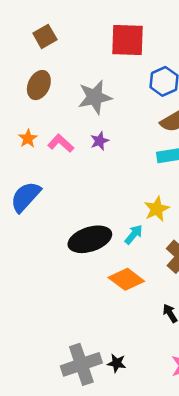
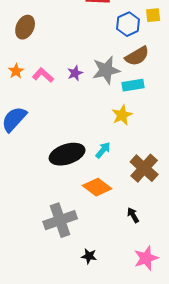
gray star: (95, 97) -> (106, 70), moved
yellow star: (157, 209) -> (122, 115), moved
gray cross: (81, 364) -> (60, 220), moved

